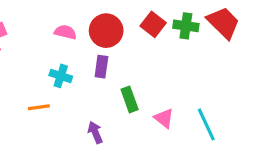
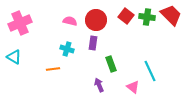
pink triangle: (164, 118) -> (133, 87), moved
cyan line: (206, 124) -> (150, 71), moved
purple arrow: (95, 132) -> (99, 85), moved

